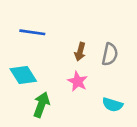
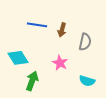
blue line: (32, 32) -> (37, 25), moved
brown arrow: (80, 52) -> (62, 30), moved

